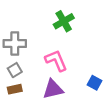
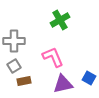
brown rectangle: (15, 89) -> (24, 81), moved
purple triangle: (53, 89) -> (63, 84), moved

